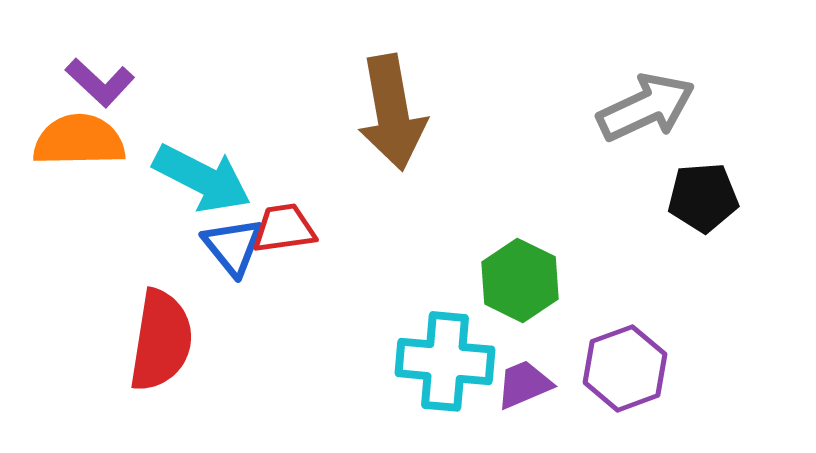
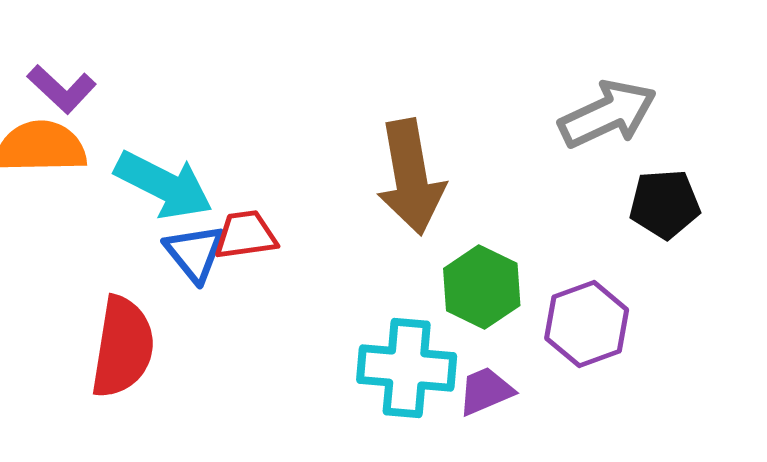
brown arrow: (392, 112) -> (411, 177), moved
purple hexagon: (625, 368) -> (587, 324), moved

